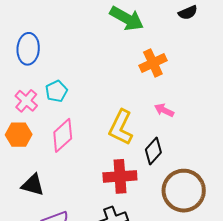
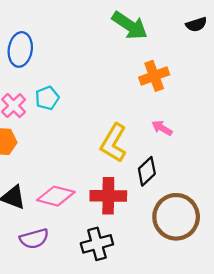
pink diamond: (63, 135) -> (56, 196), moved, turned 52

